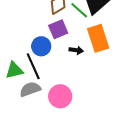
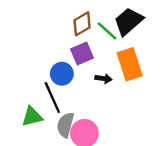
green triangle: (14, 70) -> (32, 117), moved
gray semicircle: (30, 89) -> (65, 125), moved, turned -55

